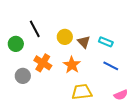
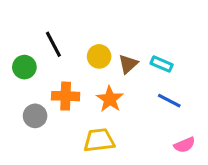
brown triangle: (84, 42) -> (128, 64), turned 32
orange cross: (43, 63) -> (66, 96), turned -30
yellow trapezoid: (82, 92) -> (99, 140), moved

